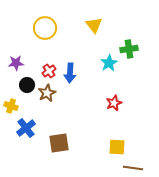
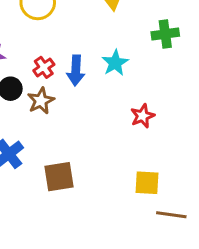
cyan star: (109, 63) -> (115, 63), moved

